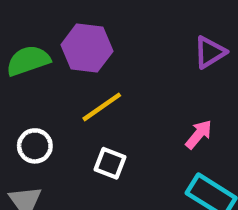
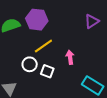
pink arrow: (199, 134) -> (70, 57), moved, turned -48
white circle: (35, 146) -> (30, 64), moved

